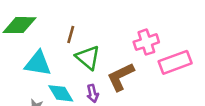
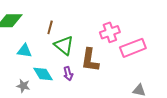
cyan triangle: (38, 63) -> (24, 51), size x0.7
brown L-shape: (121, 77) -> (90, 60), turned -55

